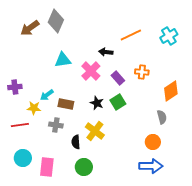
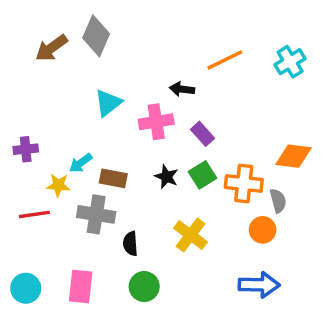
cyan triangle: (63, 60) -> (108, 103), turned -30
pink cross: (91, 71) -> (156, 122), turned 36
orange cross: (142, 72) -> (244, 184), moved, size x1.5
orange diamond: (171, 91) -> (293, 156), turned 40
gray cross: (56, 125) -> (96, 214), size x1.5
yellow cross: (95, 131) -> (191, 235), moved
orange circle: (153, 142) -> (263, 230), moved
cyan circle: (23, 158) -> (26, 288), moved

